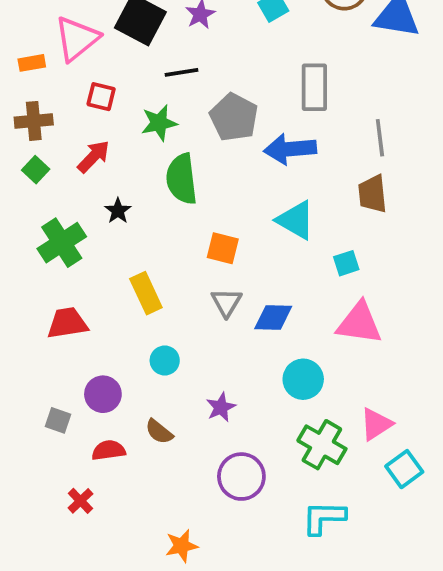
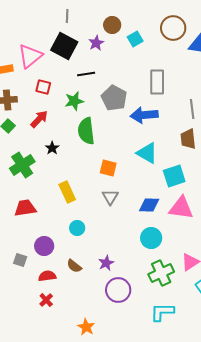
cyan square: (346, 263) -> (174, 176), size x1.6
blue diamond: (273, 317) -> (149, 205), moved
purple star: (221, 407) -> (106, 263), moved
green cross: (322, 445) -> (161, 273), turned 35
red cross: (80, 501) -> (46, 300), moved
orange star: (182, 546) -> (86, 327), turned -30

